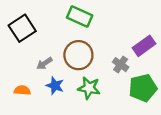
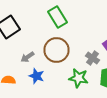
green rectangle: (80, 17) -> (58, 17), turned 35
green star: (89, 88) -> (78, 78), moved

